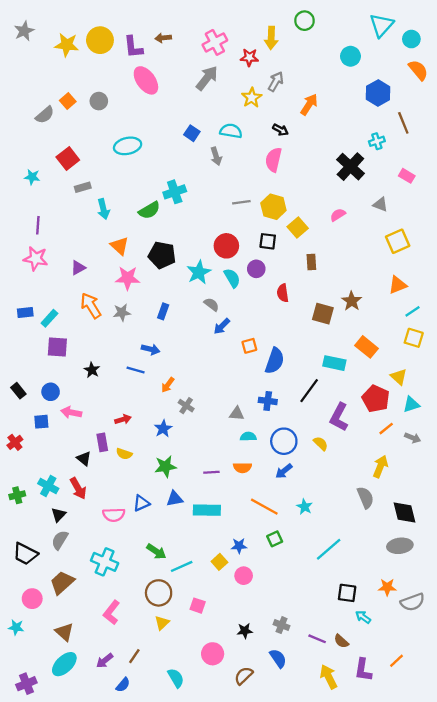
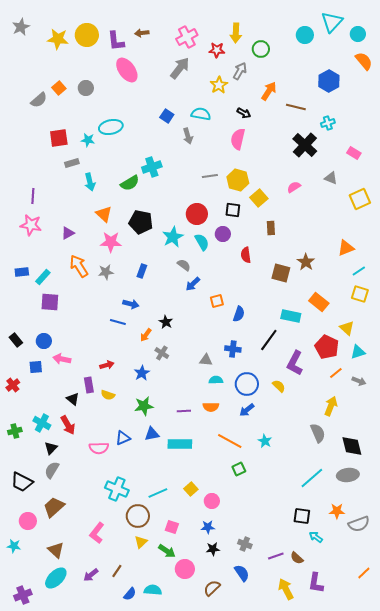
green circle: (305, 21) -> (261, 49), moved
cyan circle: (350, 56) -> (305, 35), moved
brown line: (403, 123) -> (296, 107), moved, turned -54
red square: (68, 159) -> (59, 138), turned 30
cyan star: (32, 177) -> (88, 140), moved
yellow square: (398, 241) -> (360, 199), moved
blue semicircle: (275, 361) -> (239, 314), size x0.7
black star: (92, 370) -> (166, 322), moved
blue star: (239, 546) -> (208, 527), moved
cyan line: (329, 549) -> (312, 478), moved
green arrow: (156, 552) -> (167, 551), moved
cyan cross: (105, 562) -> (117, 489), moved
purple line: (317, 639) -> (276, 556), turned -42
orange line: (396, 661) -> (364, 573), moved
cyan semicircle: (176, 678) -> (153, 590), turned -54
blue semicircle: (123, 685) -> (130, 594), moved

